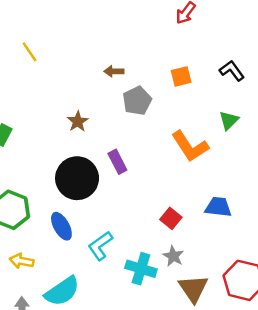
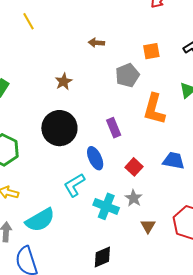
gray pentagon: (137, 101) -> (127, 75), moved
orange L-shape: (190, 146) -> (154, 109), turned 44
purple rectangle: (117, 162) -> (114, 128), moved
blue ellipse: (61, 226) -> (95, 158), moved
brown triangle: (193, 288) -> (148, 226), size x0.6

